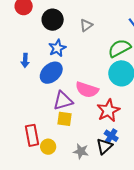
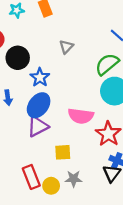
black circle: (53, 20) -> (18, 58), moved
purple triangle: (63, 101) -> (38, 126), moved
gray star: (81, 151) -> (74, 179), moved

